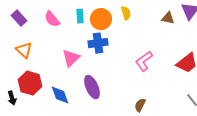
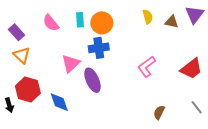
yellow semicircle: (126, 13) -> (148, 17), moved
purple rectangle: (19, 18) -> (17, 32), moved
purple ellipse: (92, 87) -> (93, 80), moved
brown semicircle: (140, 105) -> (159, 112), moved

